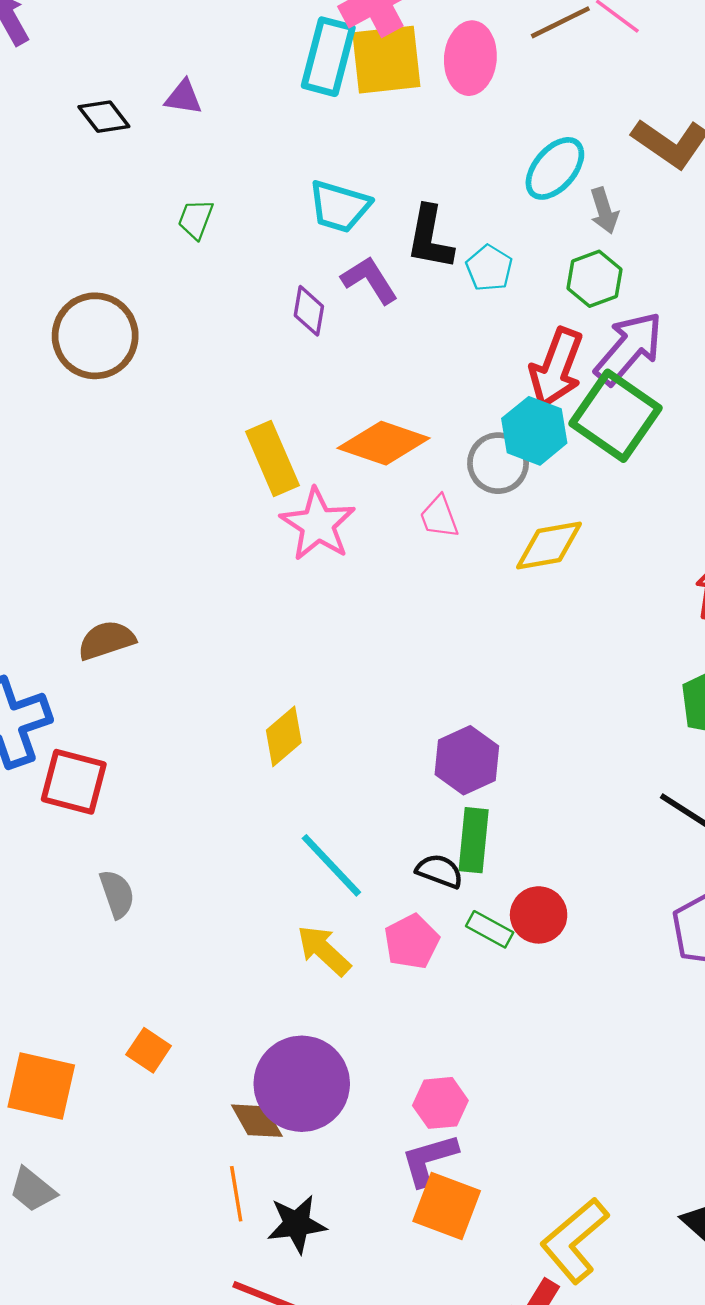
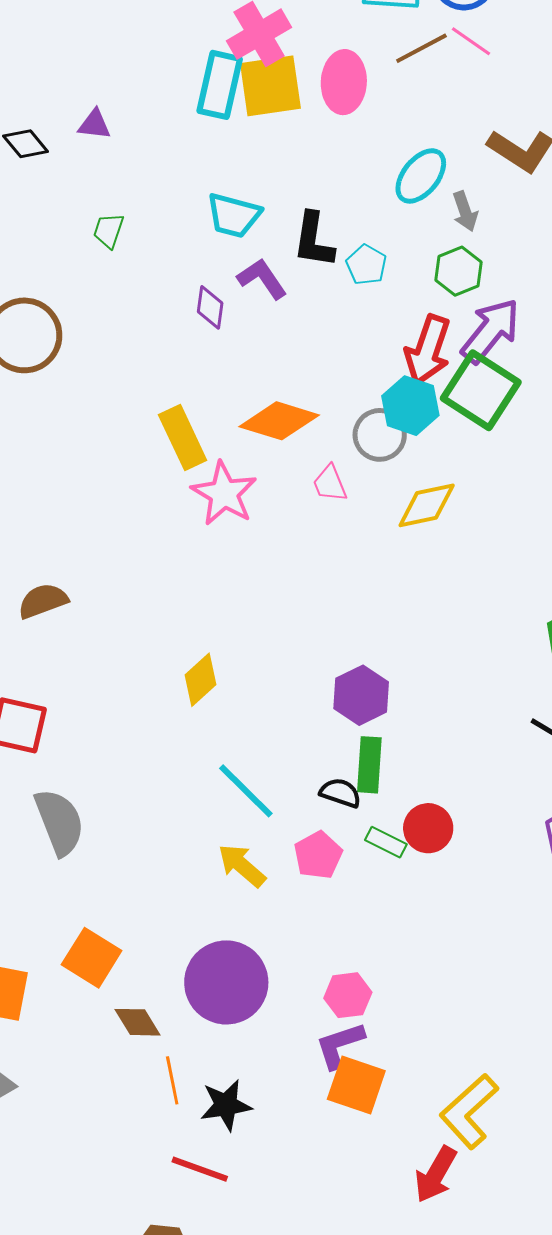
gray semicircle: (117, 894) -> (59, 822), size x1.6
orange square: (149, 1050) -> (92, 958), size x1.5
brown diamond: (257, 1121) -> (137, 1022), moved

